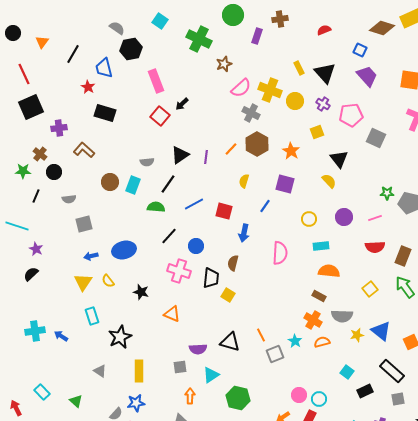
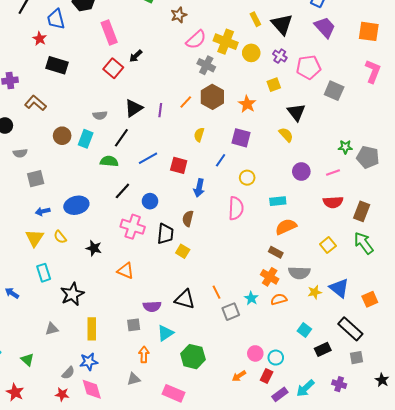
yellow circle: (309, 219) -> (247, 178), moved
orange semicircle: (329, 271) -> (286, 227), turned -30
gray triangle: (100, 371) -> (52, 329), turned -48

